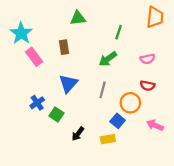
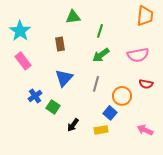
green line: (119, 32) -> (100, 31), moved
pink rectangle: (34, 57) -> (23, 61), moved
pink semicircle: (147, 59) -> (138, 55), size x1.5
red semicircle: (147, 86) -> (146, 84), moved
pink arrow: (155, 125) -> (145, 130), moved

